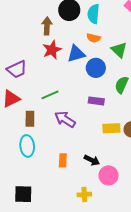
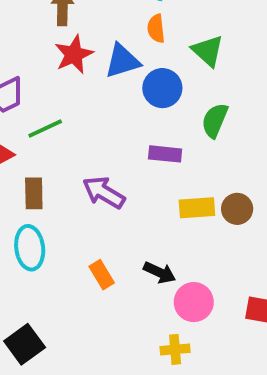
orange semicircle: (93, 38) -> (156, 28), turned 72
green line: (50, 95) -> (45, 129), moved
orange rectangle: (63, 160) -> (102, 275), turned -32
black square: (23, 194) -> (25, 344), turned -36
yellow cross: (84, 195) -> (175, 349), moved

